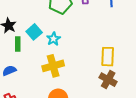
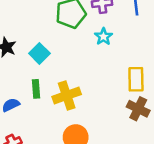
cyan star: (53, 39) -> (103, 37), moved
green rectangle: (18, 44) -> (36, 89), moved

